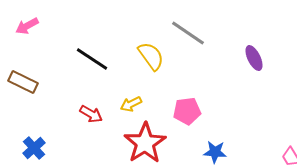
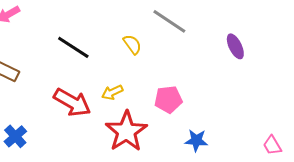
yellow semicircle: (151, 56) -> (132, 44), size x0.7
red arrow: (91, 114) -> (72, 102), size x1.6

